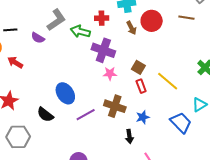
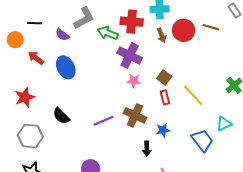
red cross: (102, 18) -> (132, 22), size x1.5
brown line: (186, 18) -> (211, 27), moved
blue ellipse: (65, 93) -> (66, 67), moved

